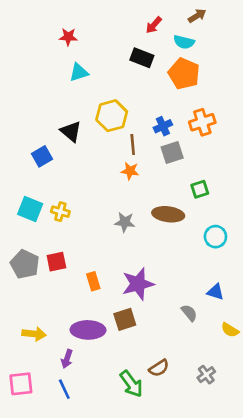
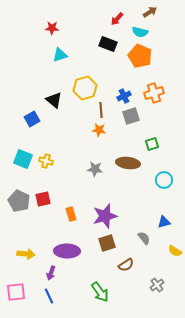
blue triangle: (215, 292) -> (164, 222), turned -32
brown square: (125, 319) -> (107, 243), moved
brown semicircle: (159, 368) -> (126, 265), moved

